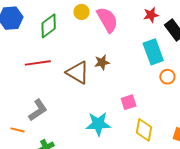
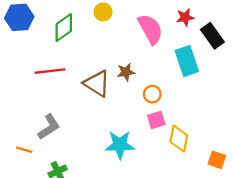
pink semicircle: (107, 20) -> (150, 29), moved
orange circle: (167, 77) -> (152, 94), moved
yellow diamond: (144, 130) -> (179, 139), moved

